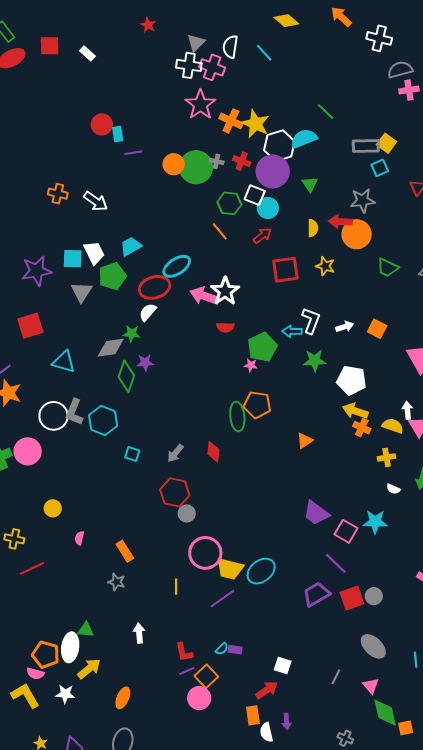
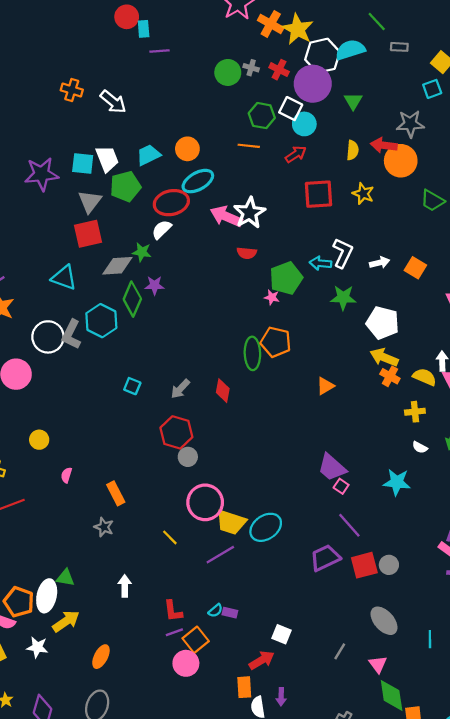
gray rectangle: (366, 146) -> (399, 47), moved, size x0.6
orange circle: (174, 164) -> (187, 149), moved
green circle: (196, 167) -> (228, 72), size x0.7
orange line: (220, 231) -> (249, 146), turned -48
red square: (30, 326) -> (88, 234), moved
cyan hexagon: (103, 420) -> (101, 321), moved
pink square: (346, 531) -> (341, 486), moved, size x0.6
yellow line: (176, 587) -> (170, 537), turned -49

